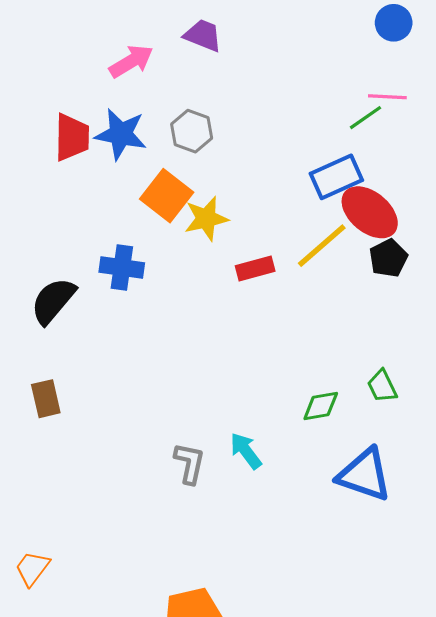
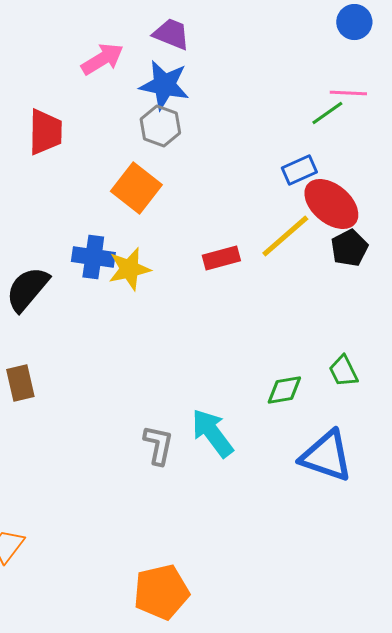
blue star: (121, 134) -> (164, 85), moved
blue rectangle: (336, 177) -> (299, 170), size x0.7
yellow star: (206, 219) -> (129, 269), moved
cyan arrow: (246, 451) -> (212, 433), size x1.4

